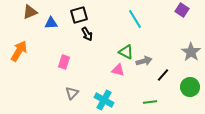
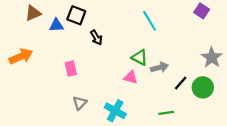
black square: (79, 15) -> (76, 15), moved, turned 36
orange arrow: (19, 51) -> (21, 56), turned 35
pink rectangle: (64, 62) -> (71, 69), turned -32
green circle: (190, 87) -> (203, 87), moved

